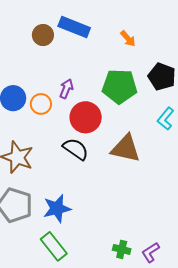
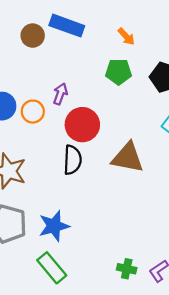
green pentagon: (119, 86) -> (119, 72), moved, size x0.7
black semicircle: (76, 149) -> (72, 160), turned 60

